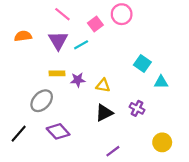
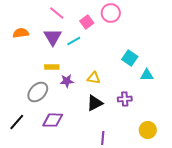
purple star: (78, 80) -> (67, 81), moved
purple cross: (137, 108) -> (125, 99), turned -32
purple diamond: (58, 131) -> (53, 120), turned -45
purple line: (113, 151) -> (103, 138), turned -48

